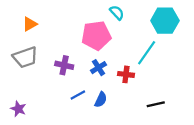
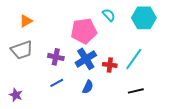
cyan semicircle: (117, 13) -> (109, 15), moved
cyan line: (147, 53) -> (134, 59), moved
blue cross: (99, 68) -> (86, 59), size x1.5
blue line: (78, 95) -> (57, 83), moved

